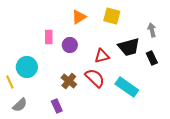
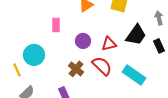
purple circle: (70, 45) -> (83, 41), moved
black trapezoid: (129, 47) -> (136, 35), turned -40

